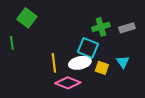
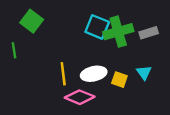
green cross: (101, 27) -> (118, 32), size x1.4
cyan square: (88, 48) -> (97, 27), moved

